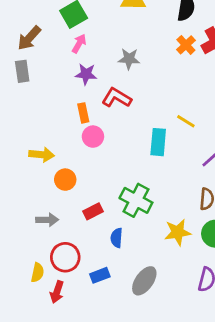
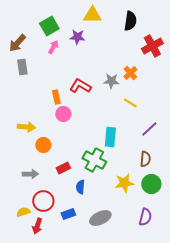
orange cross: (186, 45) -> (130, 73), moved
gray star: (129, 59) -> (111, 81), moved
gray rectangle: (22, 71) -> (22, 67), moved
purple star: (86, 74) -> (77, 37), moved
cyan rectangle: (158, 142) -> (110, 137), moved
yellow semicircle: (37, 273) -> (23, 212), turned -120
gray ellipse: (144, 281) -> (100, 218), turned 30

